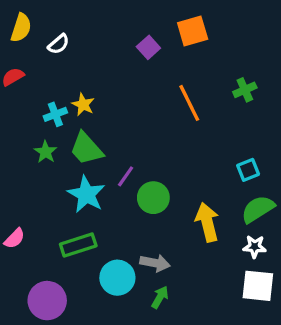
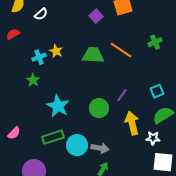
orange line: (189, 103) -> (121, 50), turned -30
green trapezoid: (86, 149) -> (93, 55), moved, turned 135
purple line: (126, 176) -> (122, 95), moved
white star: (255, 247) -> (153, 138), moved
cyan circle: (117, 278) -> (77, 145), moved

